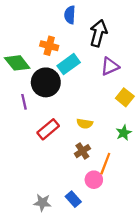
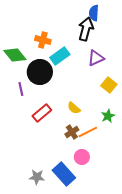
blue semicircle: (70, 15) -> (94, 13), moved
yellow semicircle: (85, 124) -> (74, 108), turned 32
orange line: (105, 164) -> (88, 132), moved, turned 42
blue rectangle: (73, 199) -> (64, 174), size x1.6

